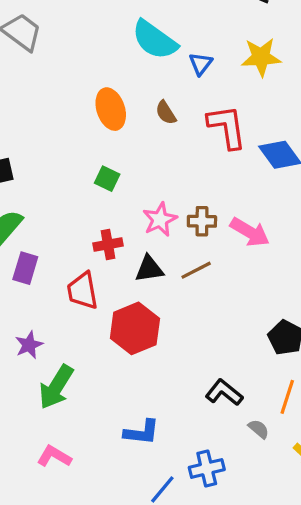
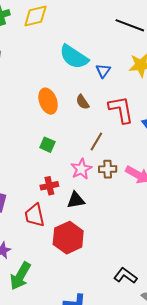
brown line: (196, 270) -> (96, 141), moved, turned -30

